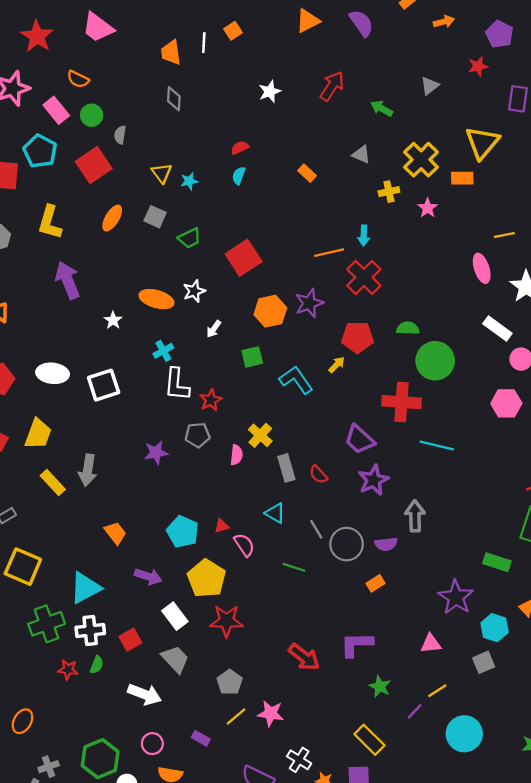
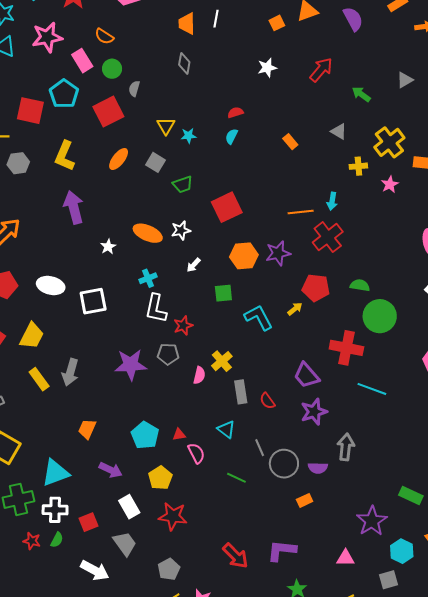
orange square: (233, 31) -> (277, 23), moved
purple star: (156, 453) -> (131, 365), size x1.5
orange trapezoid: (115, 533) -> (87, 429), turned -125
yellow pentagon: (207, 578) -> (160, 478), size x0.7

